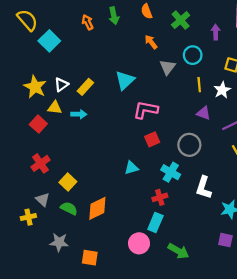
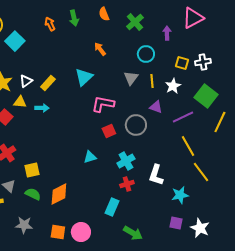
orange arrow: (151, 42) -> (100, 49), moved
gray triangle: (167, 67) -> (131, 78), moved
gray circle: (189, 145) -> (136, 125), moved
cyan cross: (171, 172) -> (126, 161), turned 30
yellow square: (68, 182) -> (32, 170), turned 35
red cross: (160, 197) -> (127, 184), moved
pink circle: (139, 243) -> (81, 232), moved
orange square: (90, 258) -> (58, 232), moved

